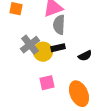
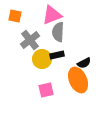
gray cross: (30, 45) -> (30, 40), moved
orange ellipse: (79, 94) -> (78, 80), moved

